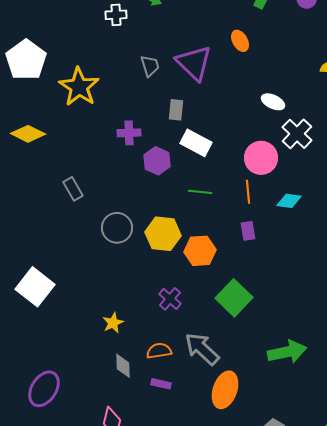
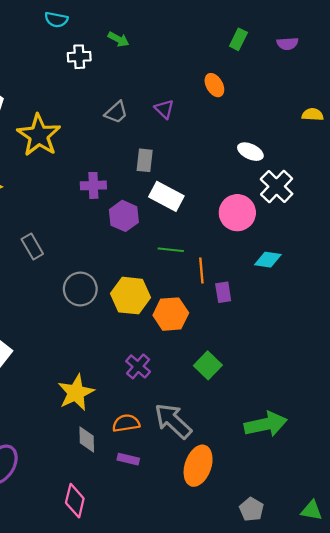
purple triangle: (194, 63) -> (164, 109), size x0.5
gray trapezoid: (150, 66) -> (116, 112), turned 65
orange line: (248, 192) -> (201, 270), moved
green square: (234, 298) -> (208, 365), size x0.7
yellow star: (113, 323) -> (76, 393), size x1.6

